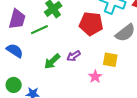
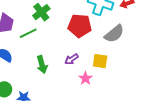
purple arrow: (74, 56) -> (71, 59), moved
green arrow: (52, 61) -> (42, 65), turned -60

